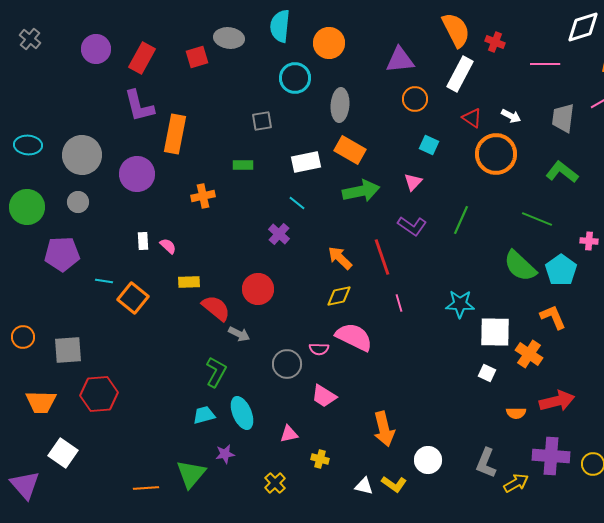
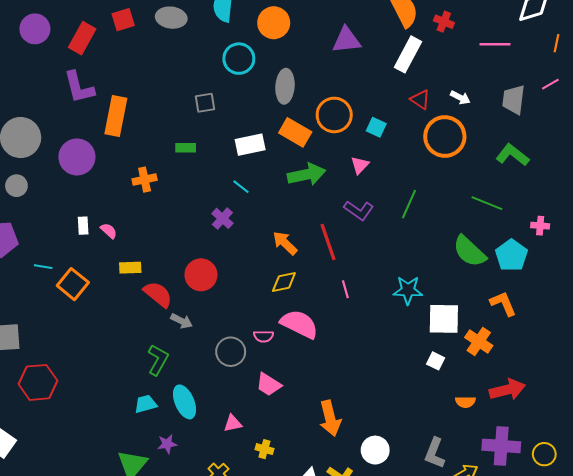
red square: (197, 57) -> (123, 20), moved
orange circle: (415, 99) -> (334, 115), moved, size x1.4

